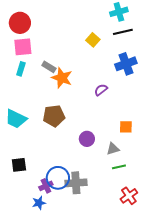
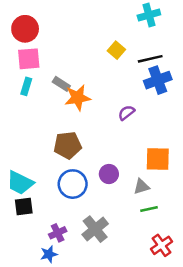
black line: (123, 32) -> (150, 59), moved
orange star: (62, 78) -> (78, 98), turned -30
cyan trapezoid: (16, 119) -> (20, 183), moved
orange square: (126, 127) -> (158, 159), size x1.5
blue circle: (58, 178) -> (73, 184), moved
gray cross: (76, 183) -> (95, 229), turned -35

